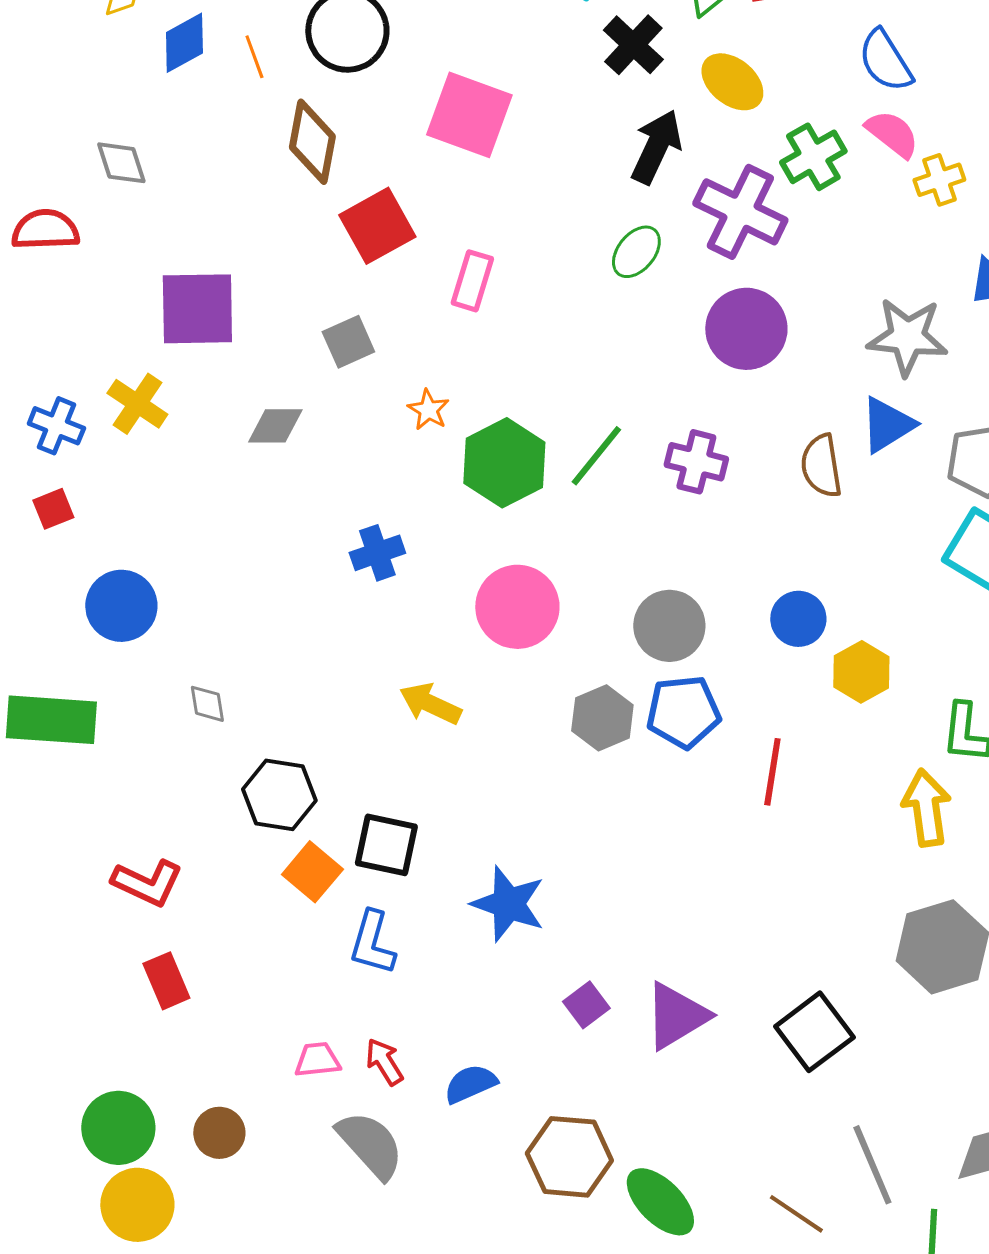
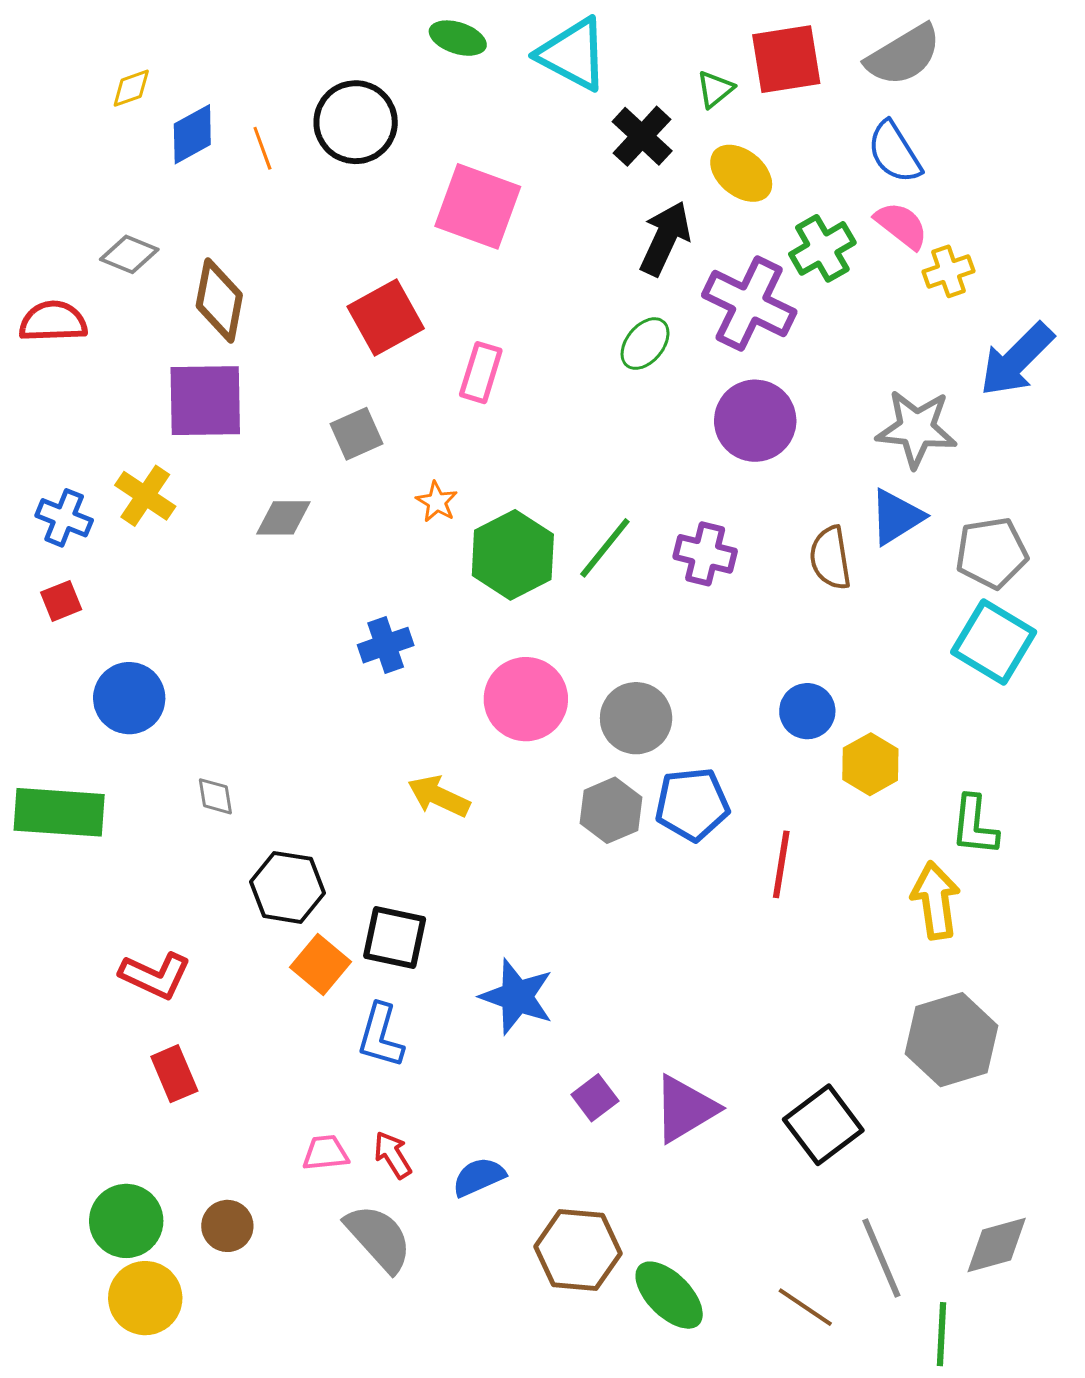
brown diamond: (312, 142) -> (219, 300), moved
gray diamond: (121, 163) -> (129, 254), turned -50
gray circle: (669, 626) -> (636, 718), moved

